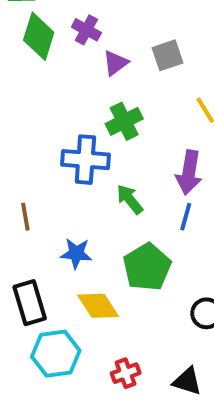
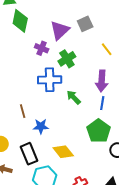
purple cross: (86, 30) -> (42, 48), moved
purple triangle: (115, 63) -> (60, 30), size x1.5
blue star: (76, 253) -> (41, 126), moved
green pentagon: (147, 267) -> (99, 131), moved

